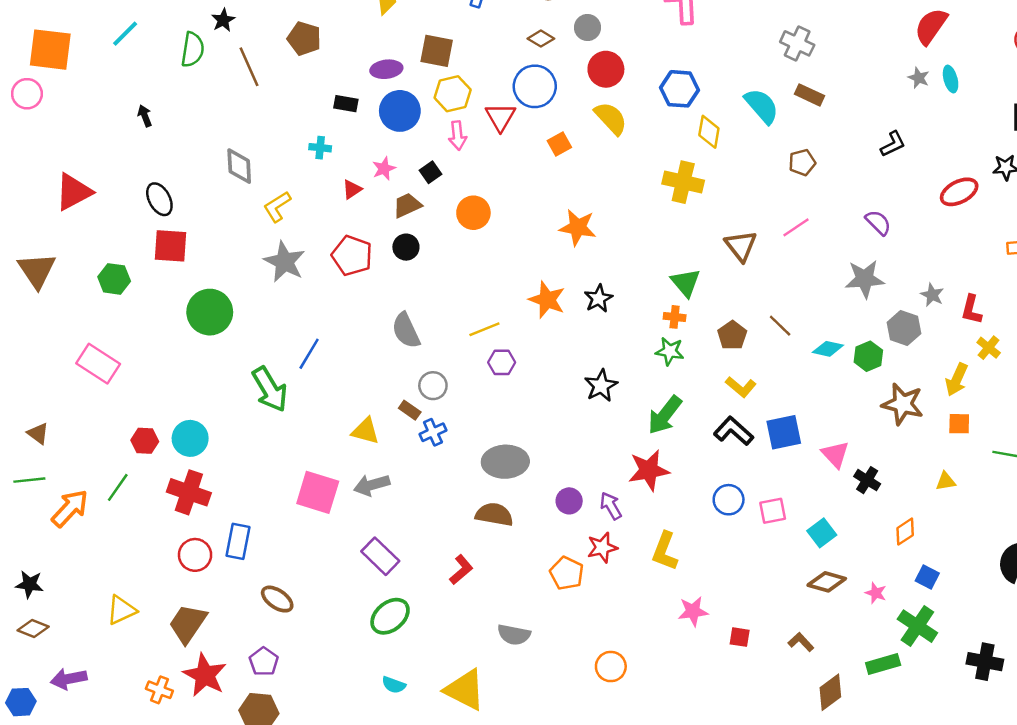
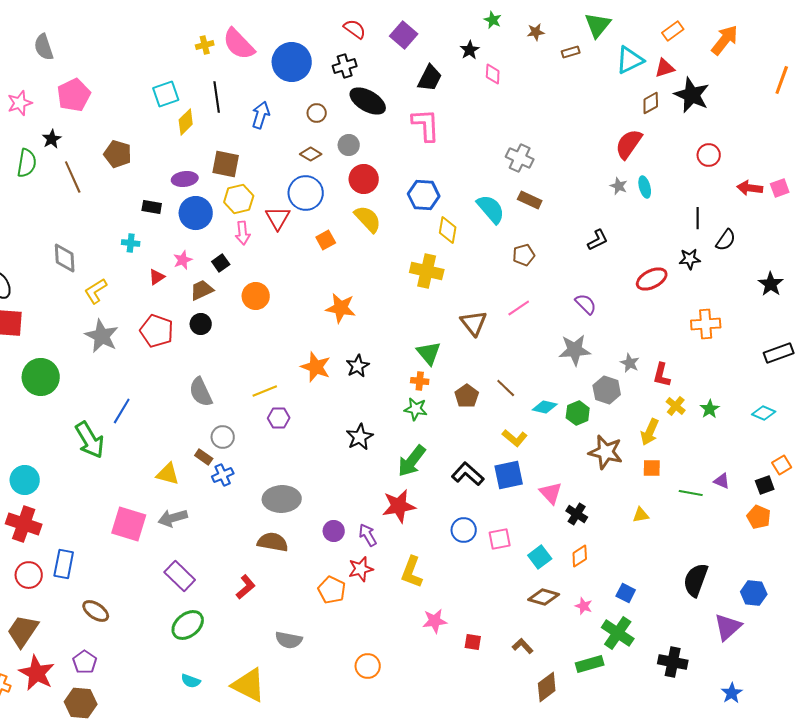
yellow L-shape: (741, 387) -> (515, 438), moved
orange diamond: (905, 532) -> (580, 556), moved

